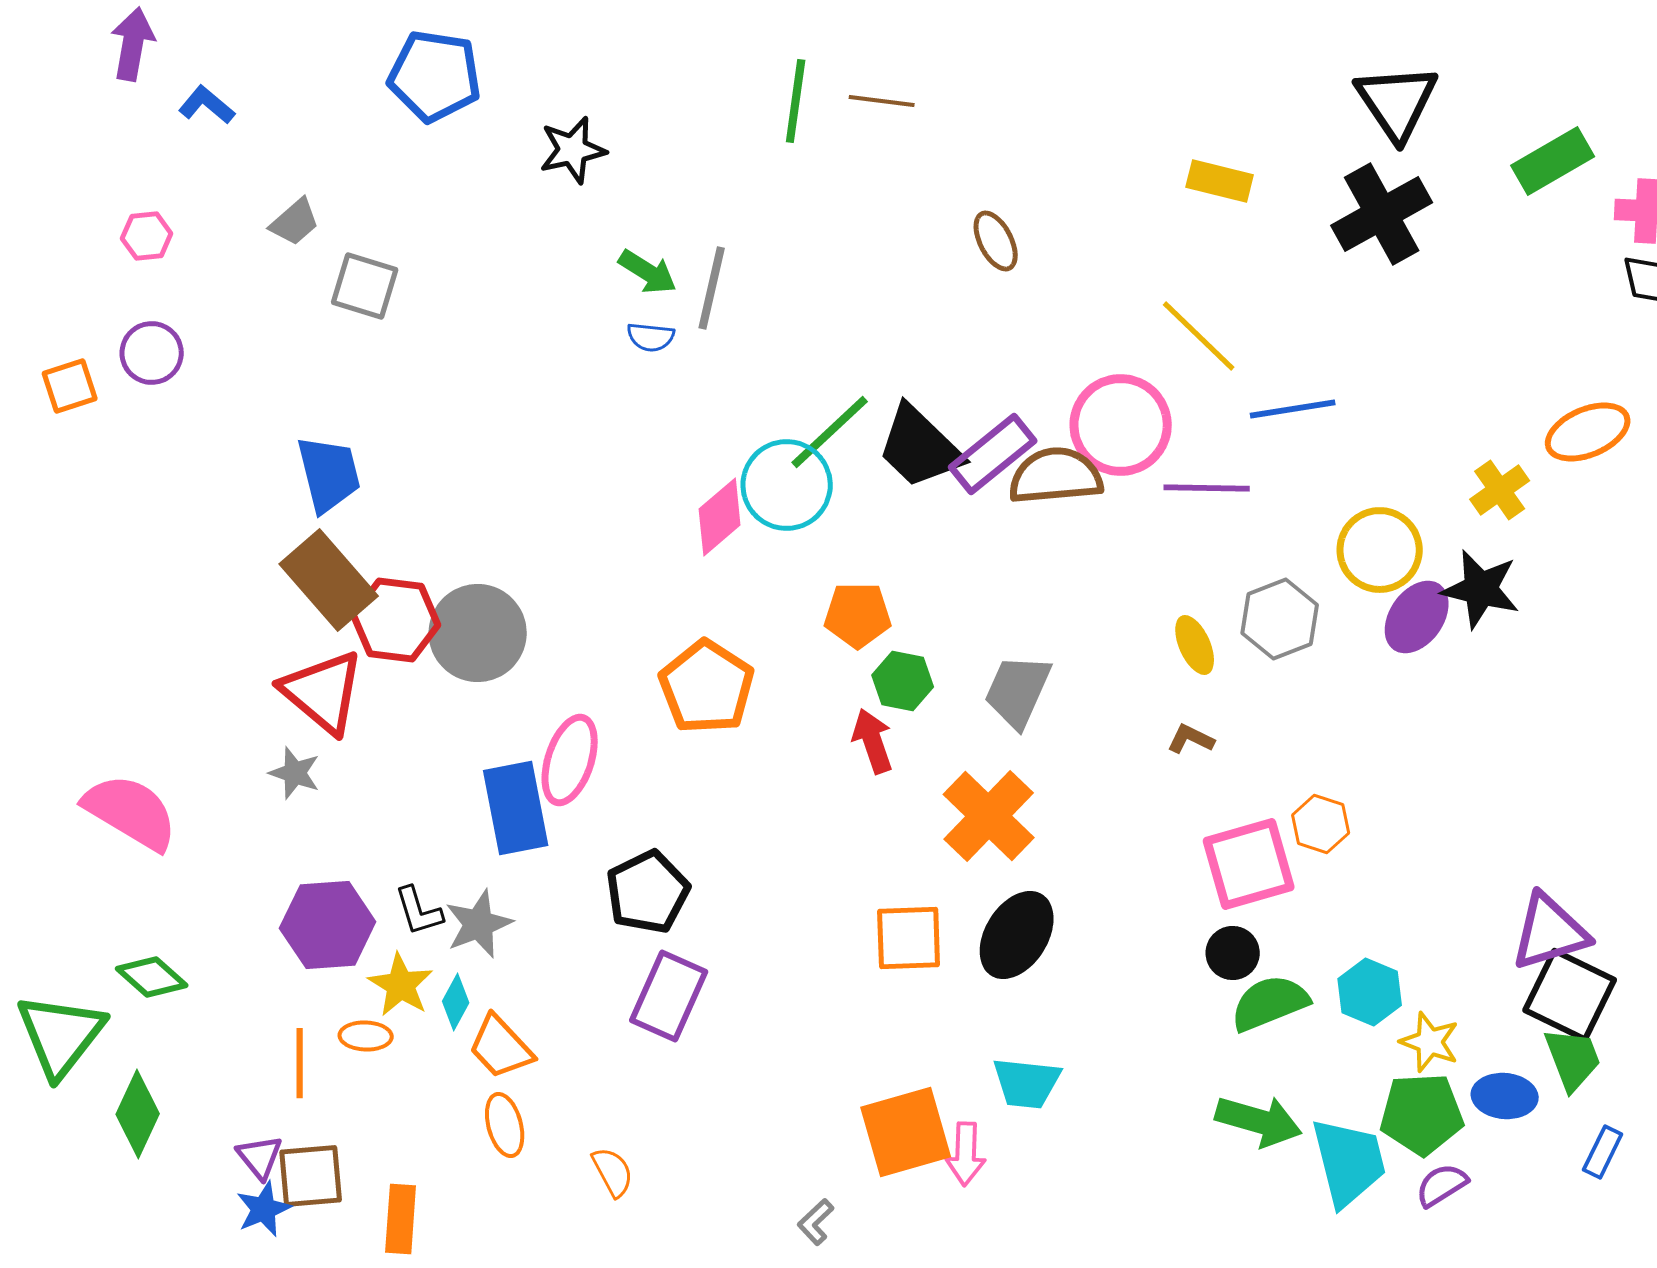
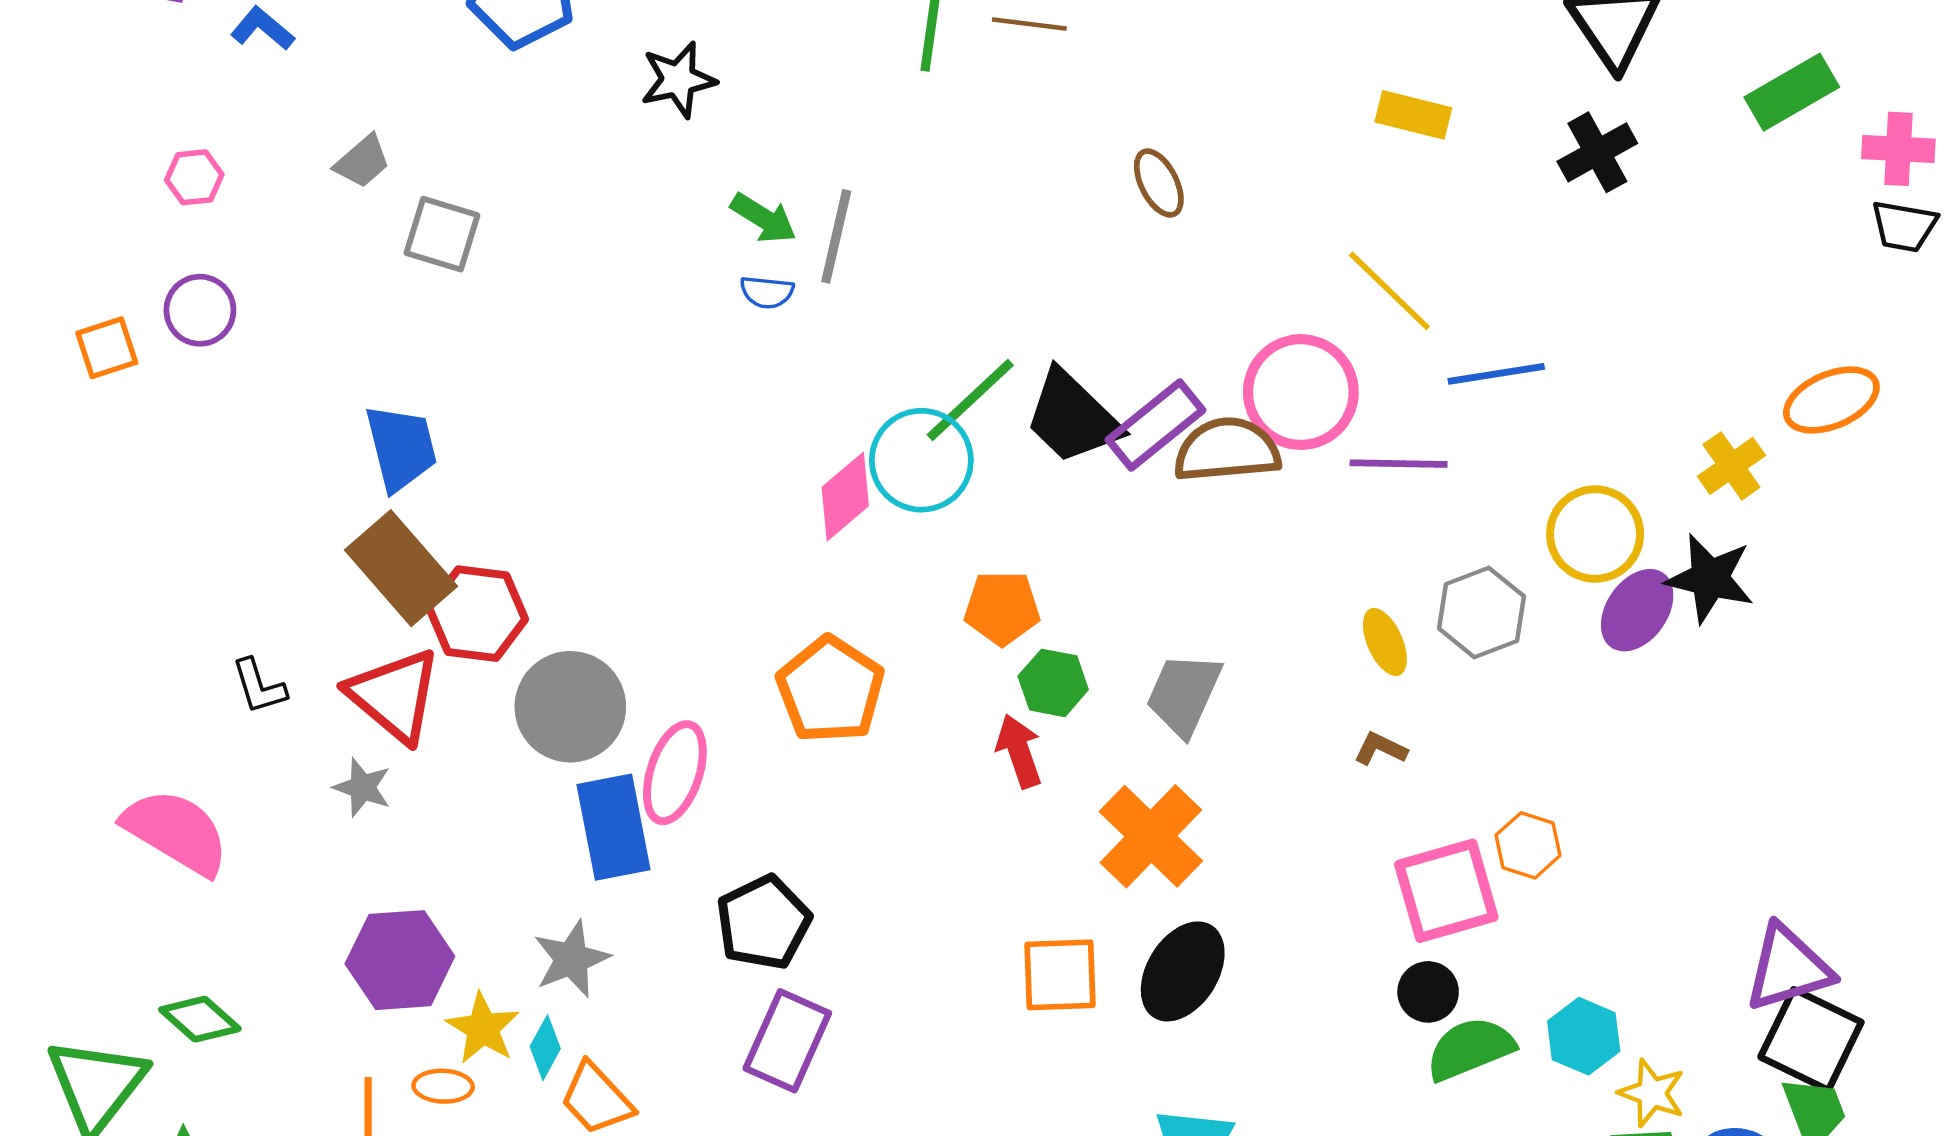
black cross: (1382, 214) -> (1597, 152), size x0.7
gray circle: (478, 633) -> (570, 707), moved
black L-shape: (419, 911) -> (259, 686), moved

